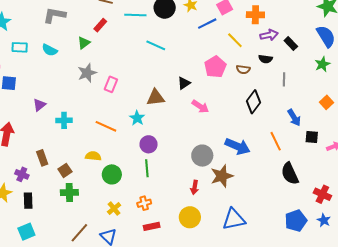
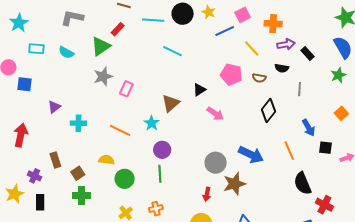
green triangle: (84, 43) -> (101, 46), size x1.5
pink pentagon: (215, 67) -> (231, 74), turned -30
brown triangle: (156, 97) -> (171, 103), turned -36
red cross: (322, 194) -> (324, 205), moved

